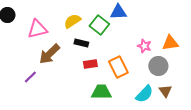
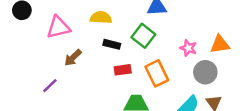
yellow semicircle: (72, 21) -> (101, 18), turned 36
green square: (99, 25) -> (143, 36), moved
brown arrow: (49, 54) -> (73, 58), size x0.7

